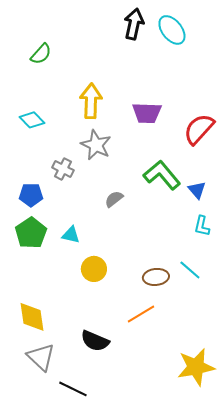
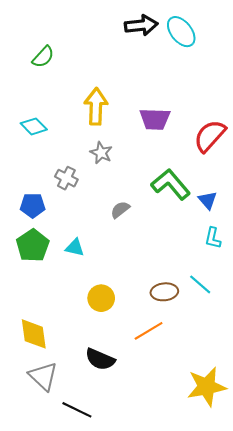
black arrow: (134, 24) -> (141, 25), turned 72
gray star: (96, 145) -> (101, 153), size x0.7
yellow circle: (94, 269) -> (101, 298), moved

